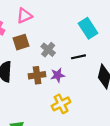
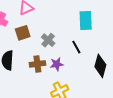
cyan rectangle: (88, 28) -> (86, 20), turned 30
black line: (78, 57) -> (76, 47), turned 72

